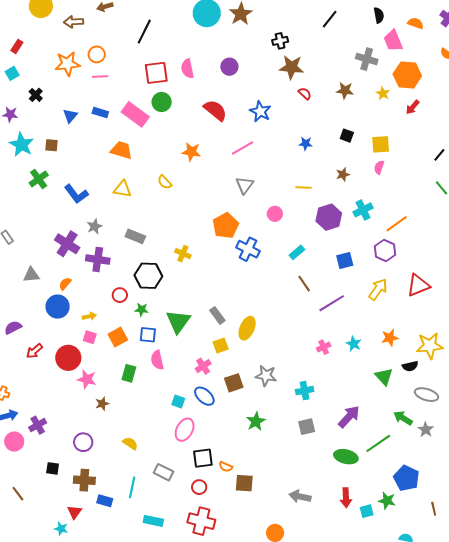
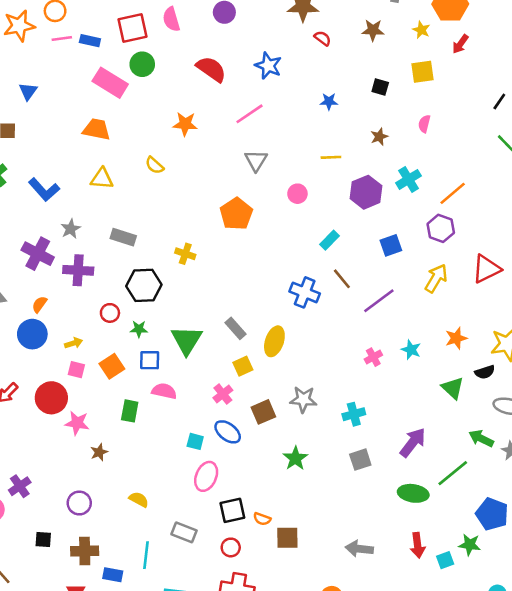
blue rectangle: (100, 113) -> (90, 41), moved
yellow square: (381, 144) -> (423, 72), moved
blue cross: (248, 249) -> (305, 292), moved
pink semicircle: (157, 360) -> (164, 391), turned 120

